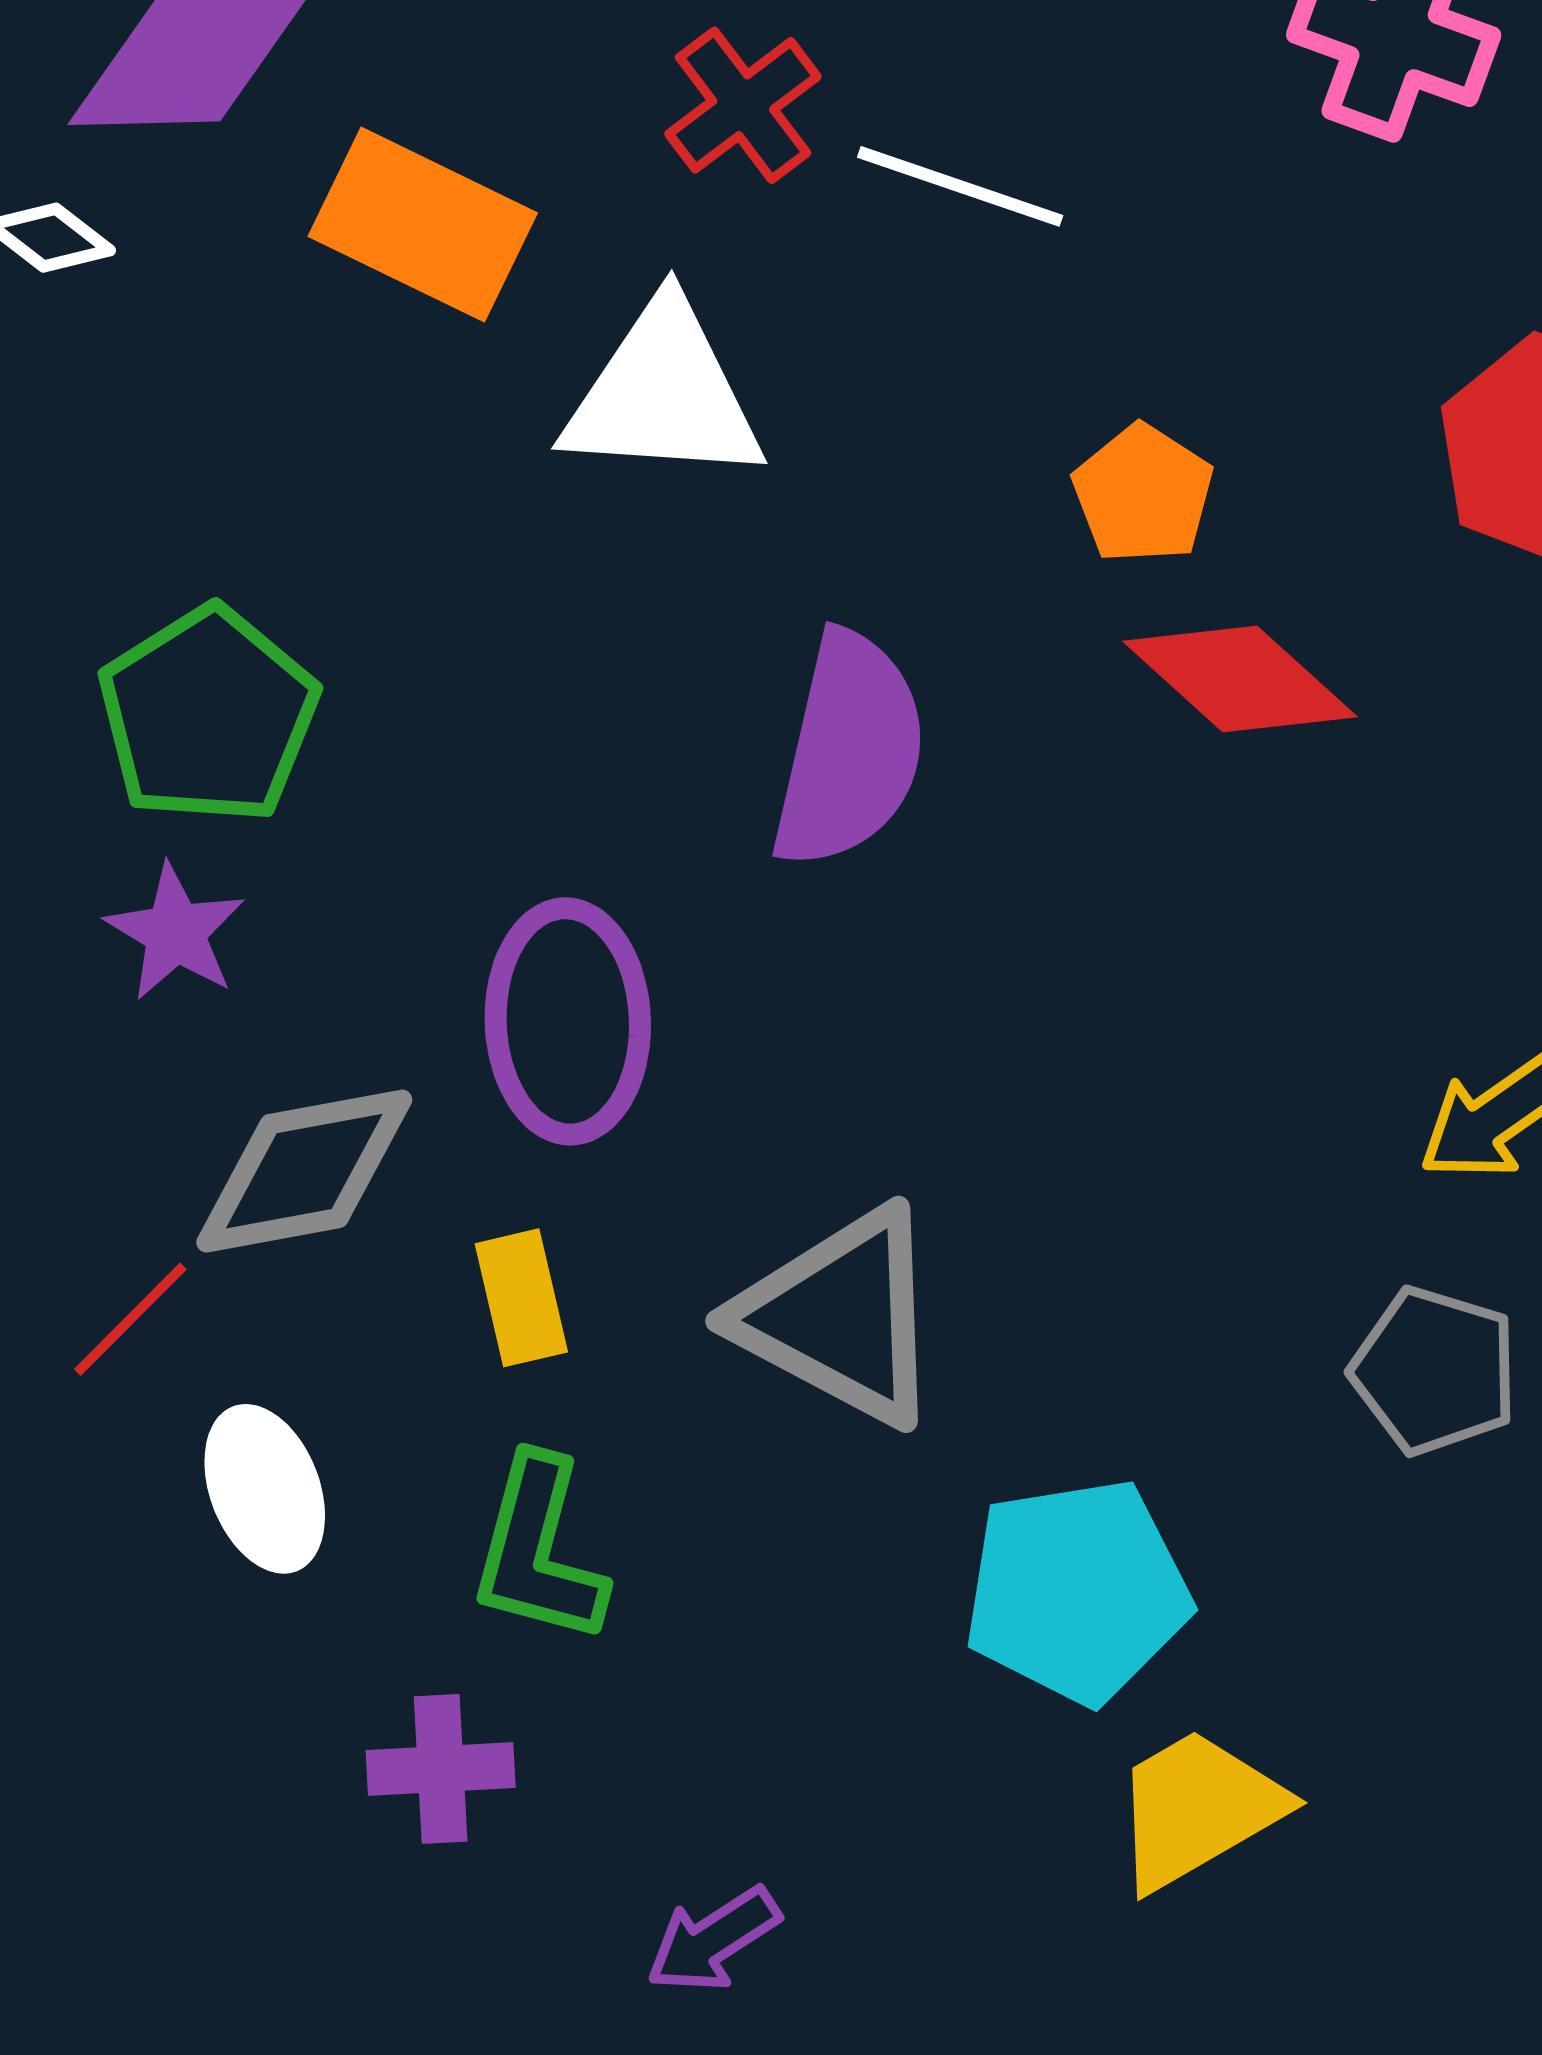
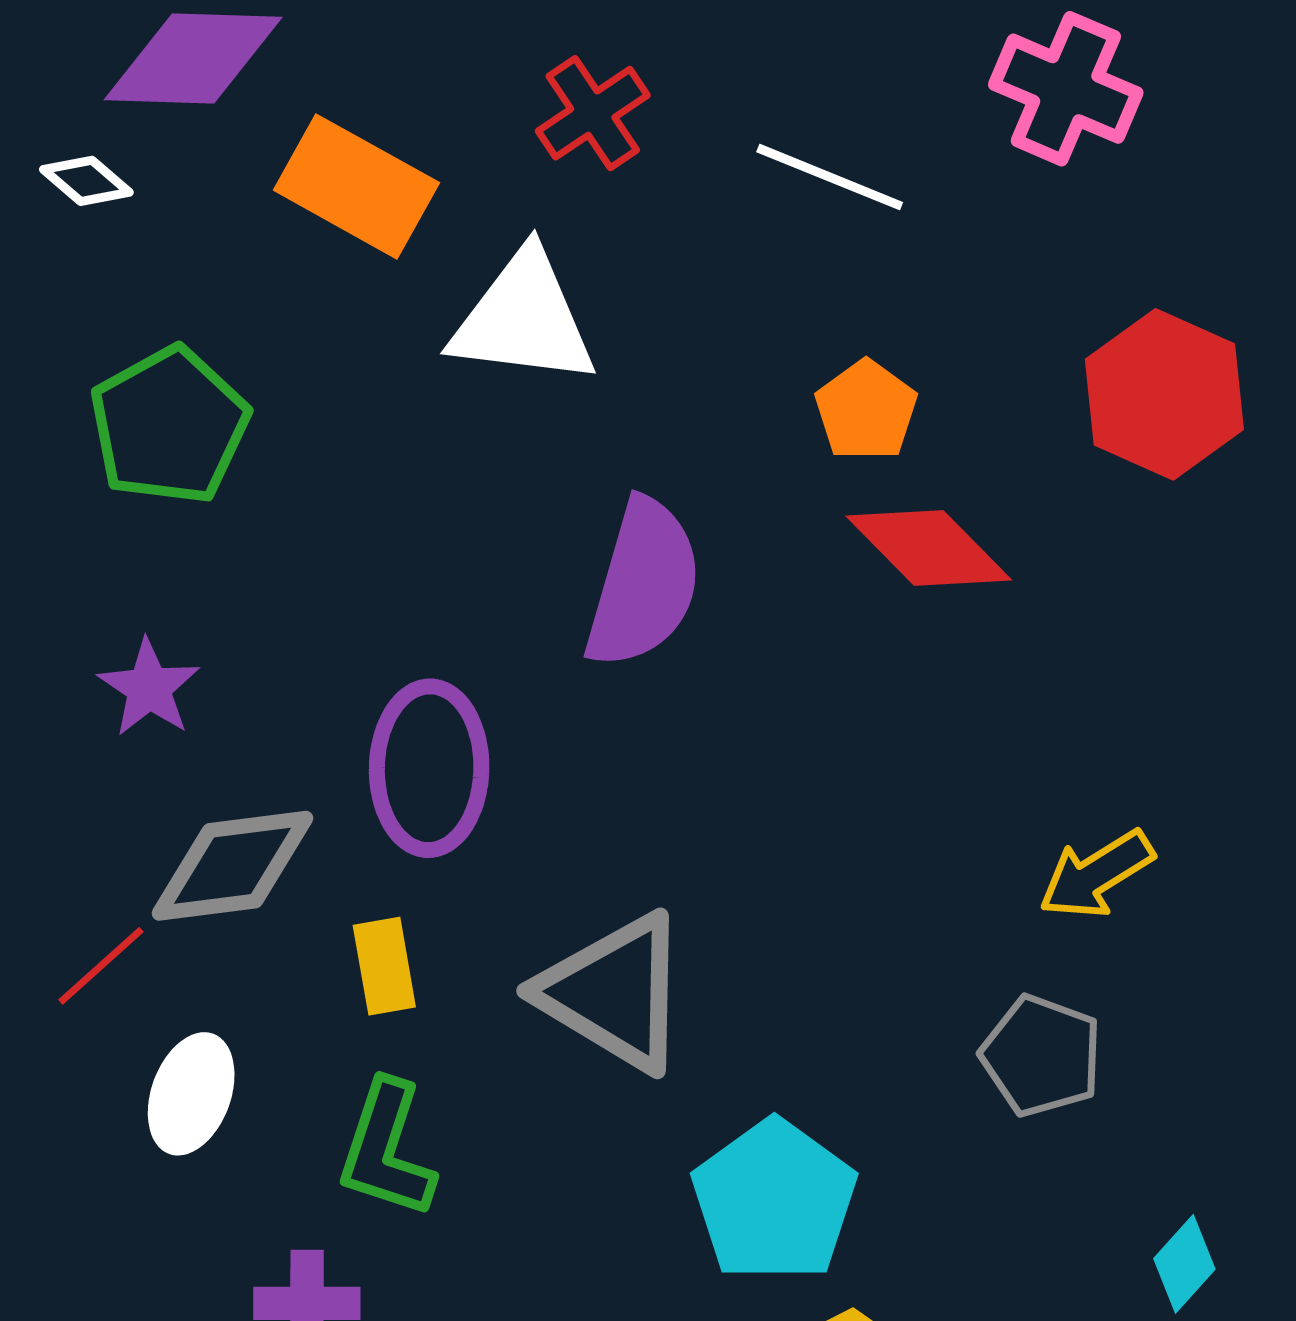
white line: (960, 186) -> (830, 177), moved
green pentagon: (208, 715) -> (169, 426), moved
white ellipse: (265, 1489) -> (191, 1094), turned 38
cyan pentagon: (1077, 1591) -> (774, 1201), turned -30

